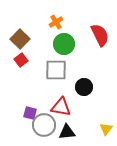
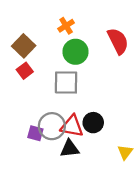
black circle: (84, 87) -> (93, 123), moved
gray circle: (44, 125) -> (52, 126), moved
black triangle: (67, 132) -> (70, 149), moved

